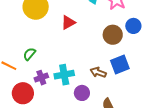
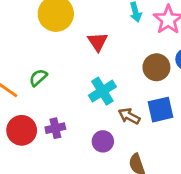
red triangle: (68, 22) -> (98, 42), turned -42
cyan cross: (64, 75) -> (102, 91), moved, turned -30
purple cross: (41, 78) -> (55, 128), moved

